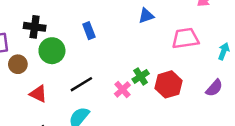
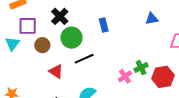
black cross: (35, 27) -> (60, 16), turned 30
black line: (81, 84) -> (84, 59), moved

